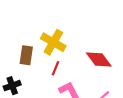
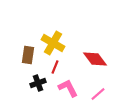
black cross: (12, 86) -> (38, 83), moved

